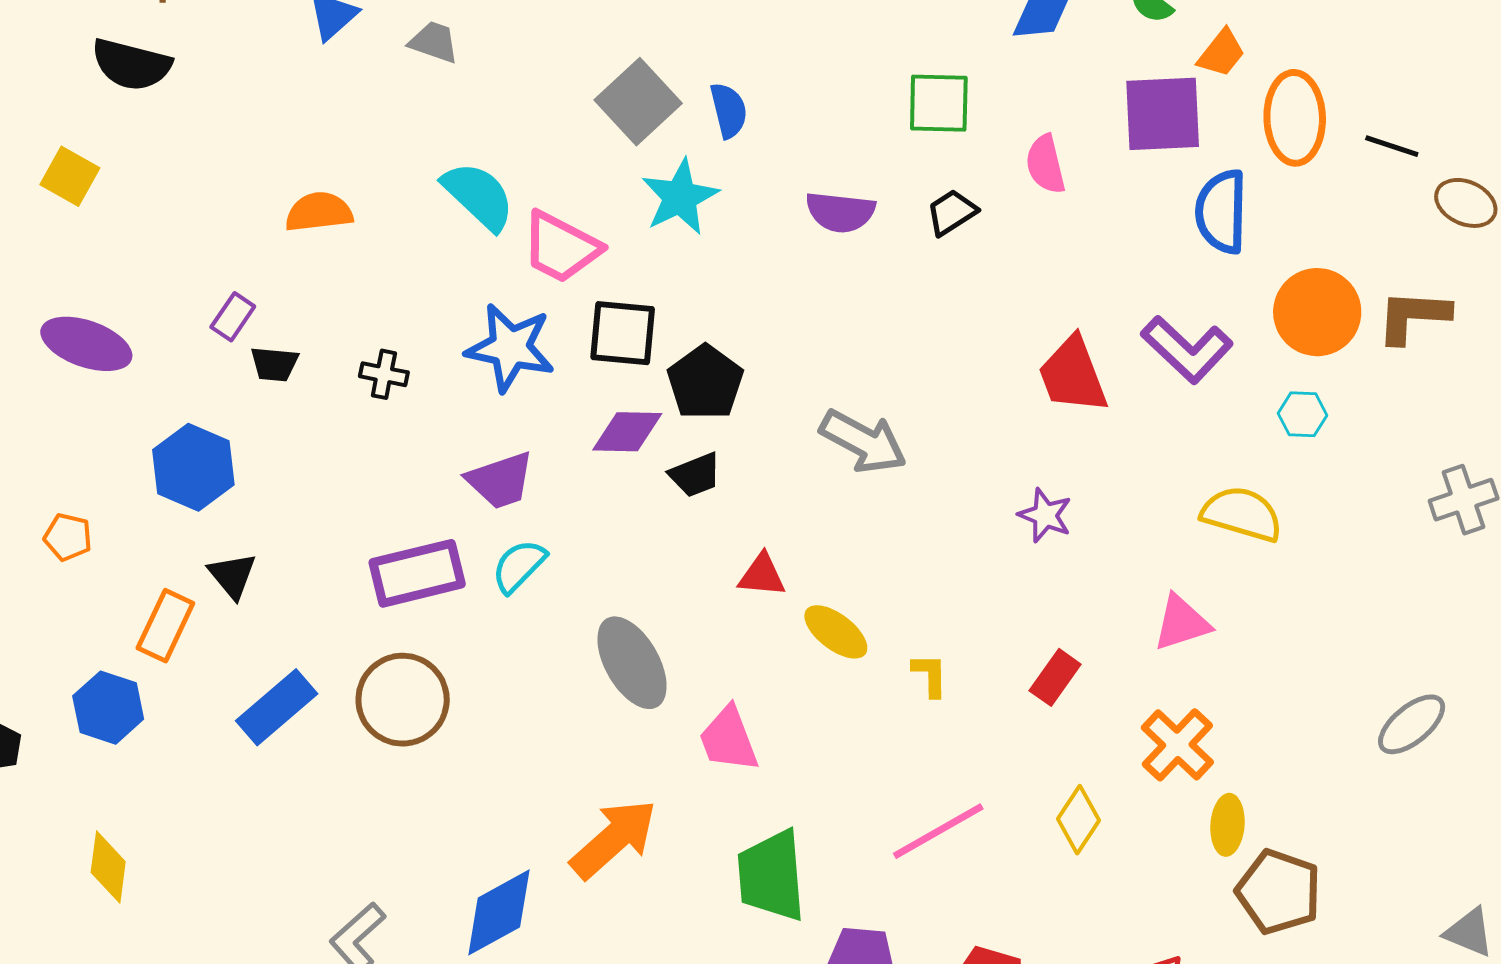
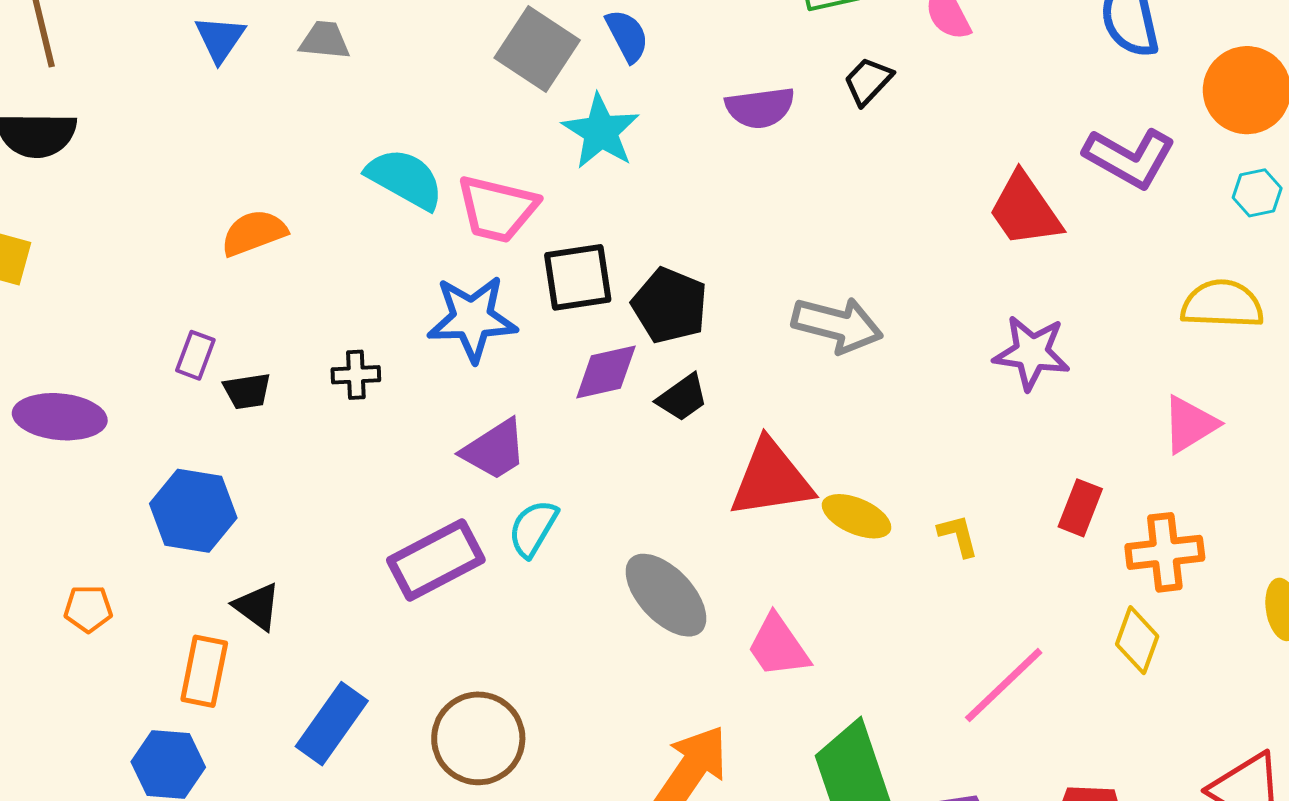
purple star: (1045, 515) -> (1032, 353), size x1.4
red triangle: (762, 575) -> (771, 479), size x1.8
brown circle: (403, 700) -> (478, 738), moved
orange cross: (1177, 745) -> (1165, 552), moved, turned -36

